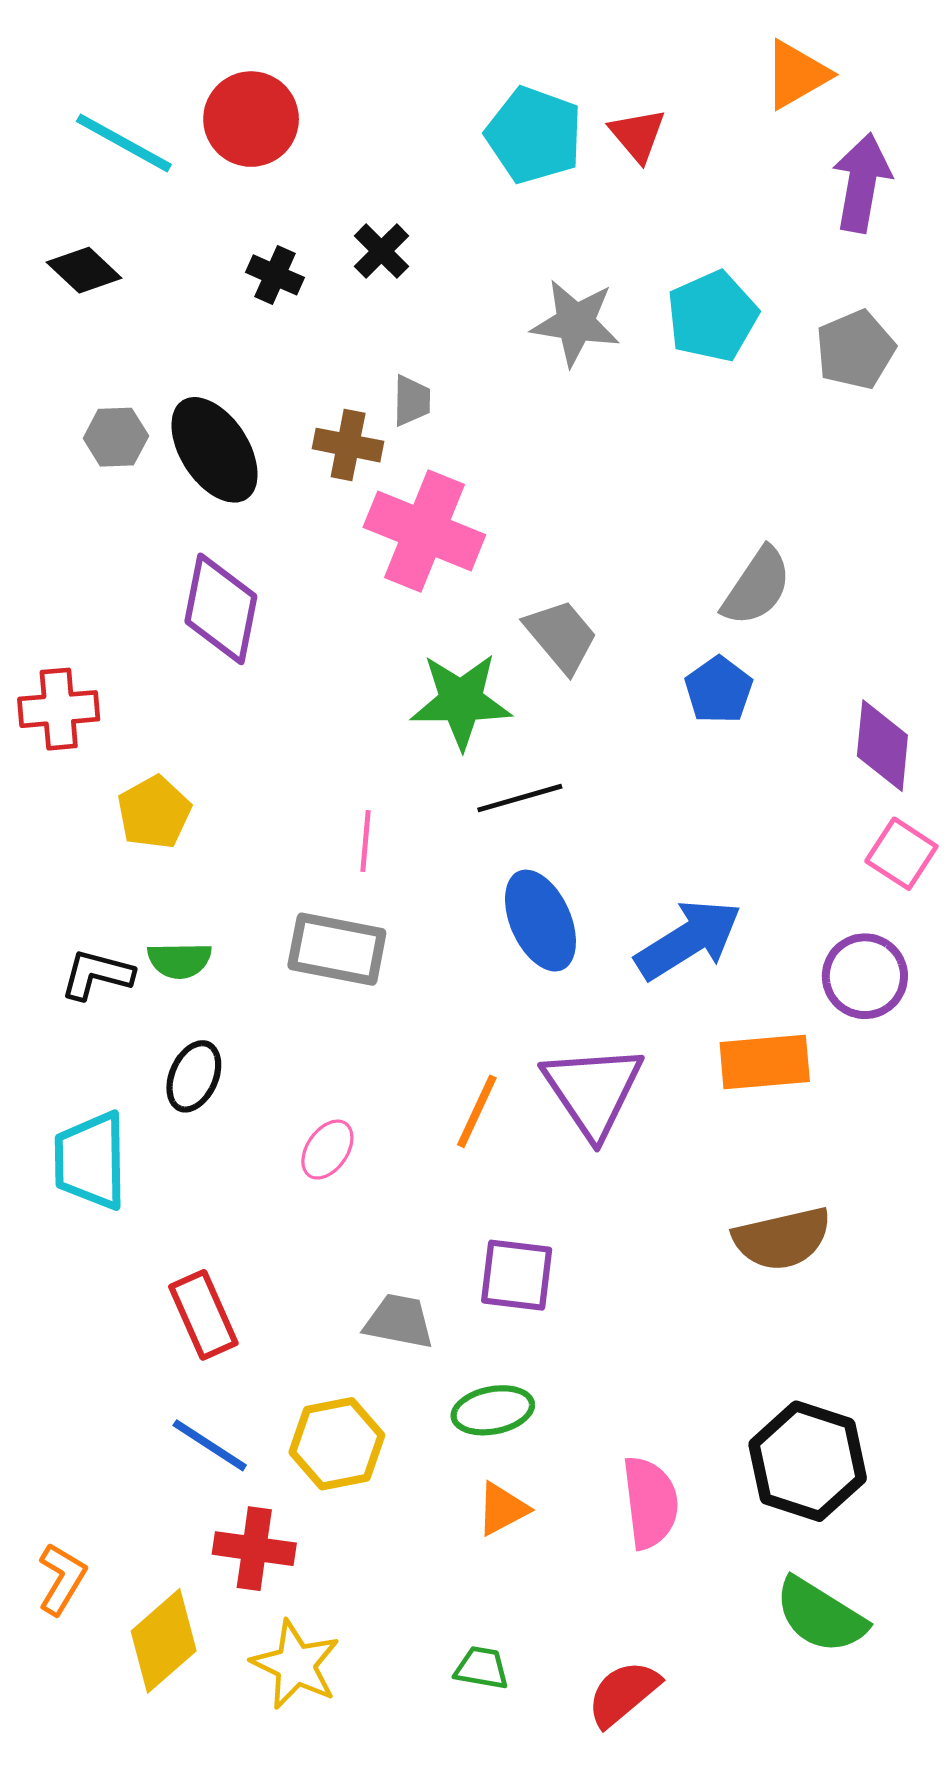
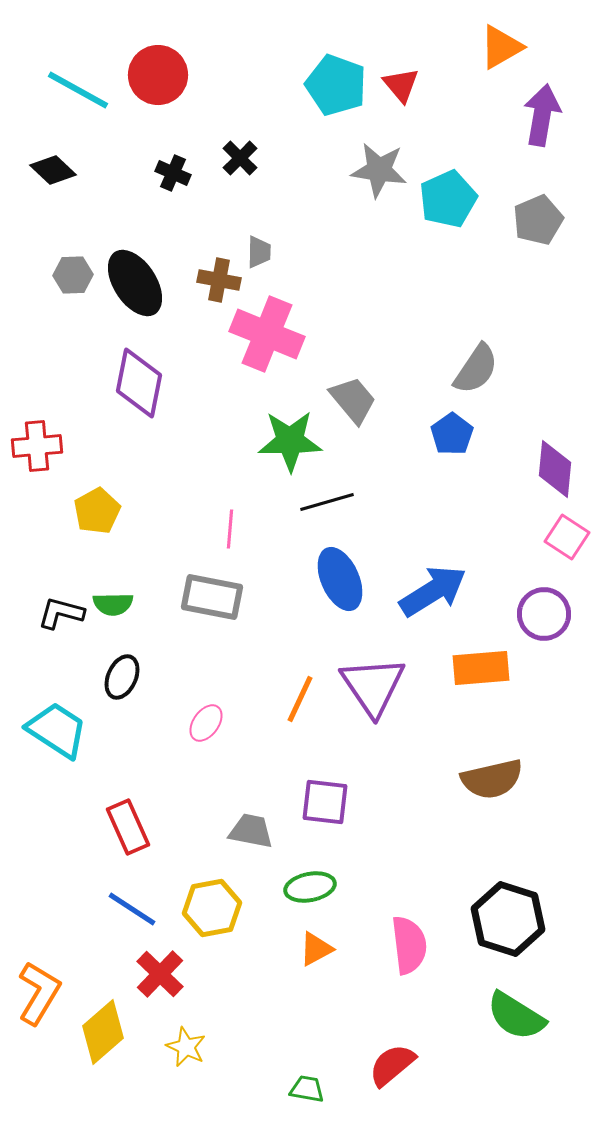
gray star: (575, 323) -> (379, 170), moved
cyan trapezoid: (90, 1161) -> (57, 730), turned 124
red cross: (254, 1549) -> (160, 974), turned 36
orange L-shape: (62, 1579) -> (39, 993), size x1.4
yellow star: (296, 1665) -> (186, 1047), size x0.7
green trapezoid: (482, 1668) -> (307, 1089), moved

